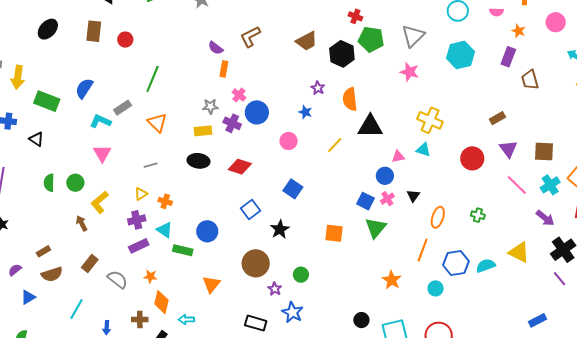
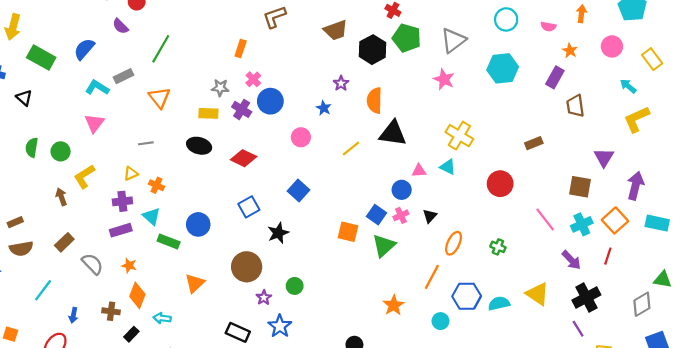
purple semicircle: (216, 48) -> (120, 26), moved
purple triangle: (508, 149) -> (604, 157), moved
orange square: (334, 233) -> (348, 232), moved

